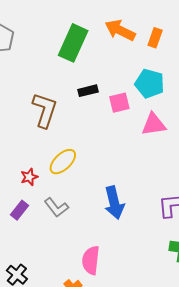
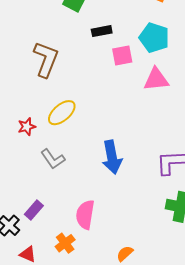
black rectangle: (88, 91) -> (102, 31), moved
purple rectangle: (19, 210) -> (34, 210), moved

